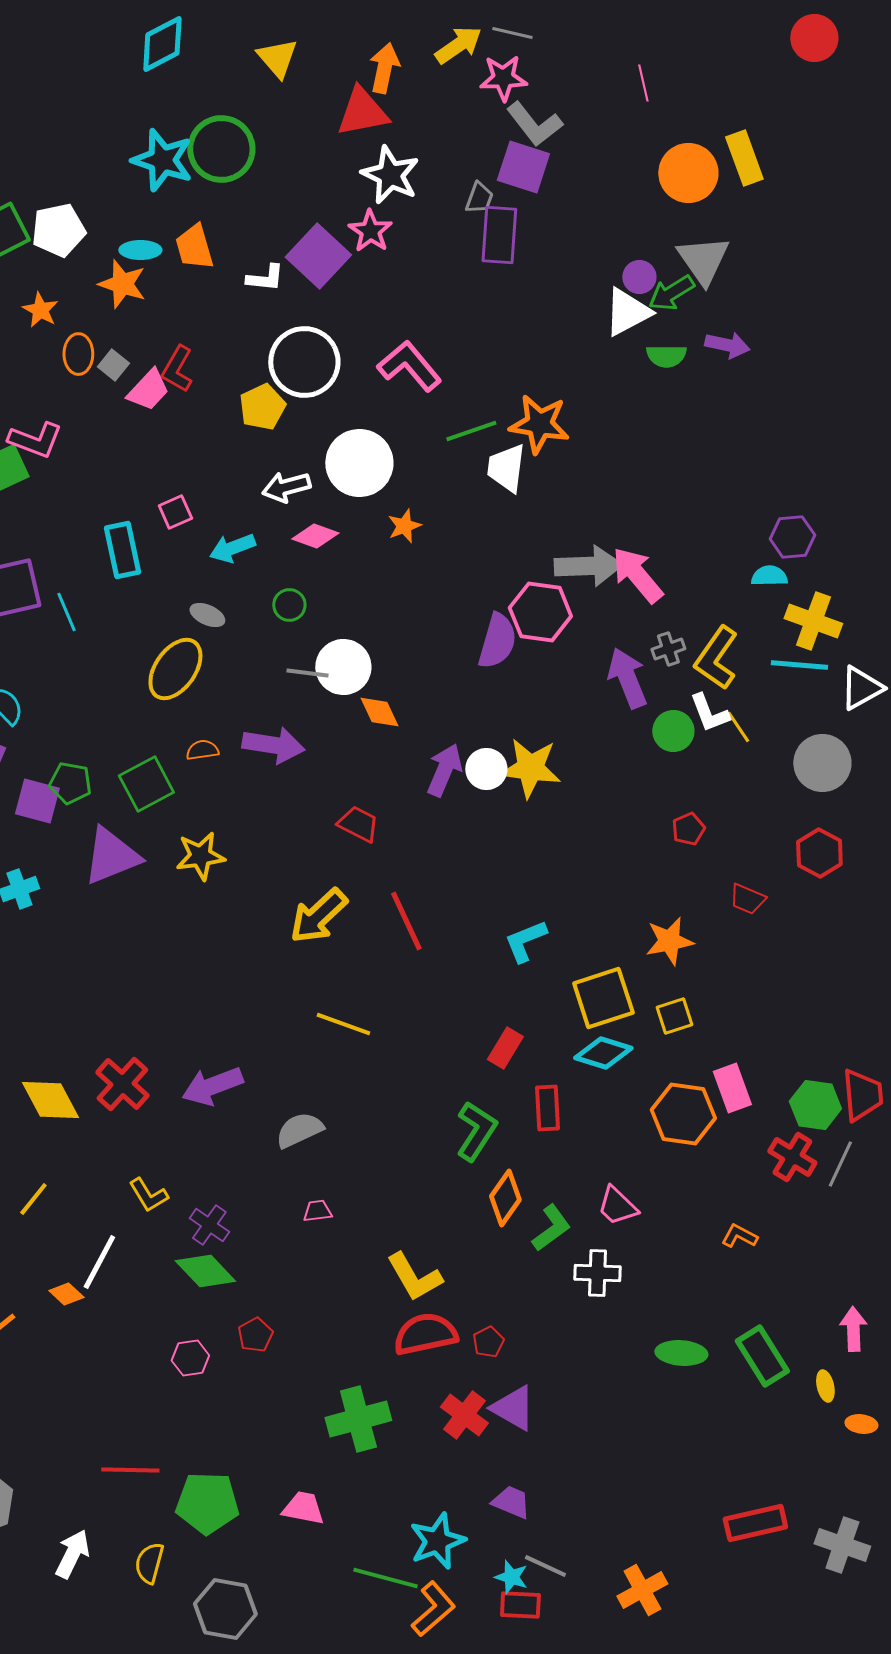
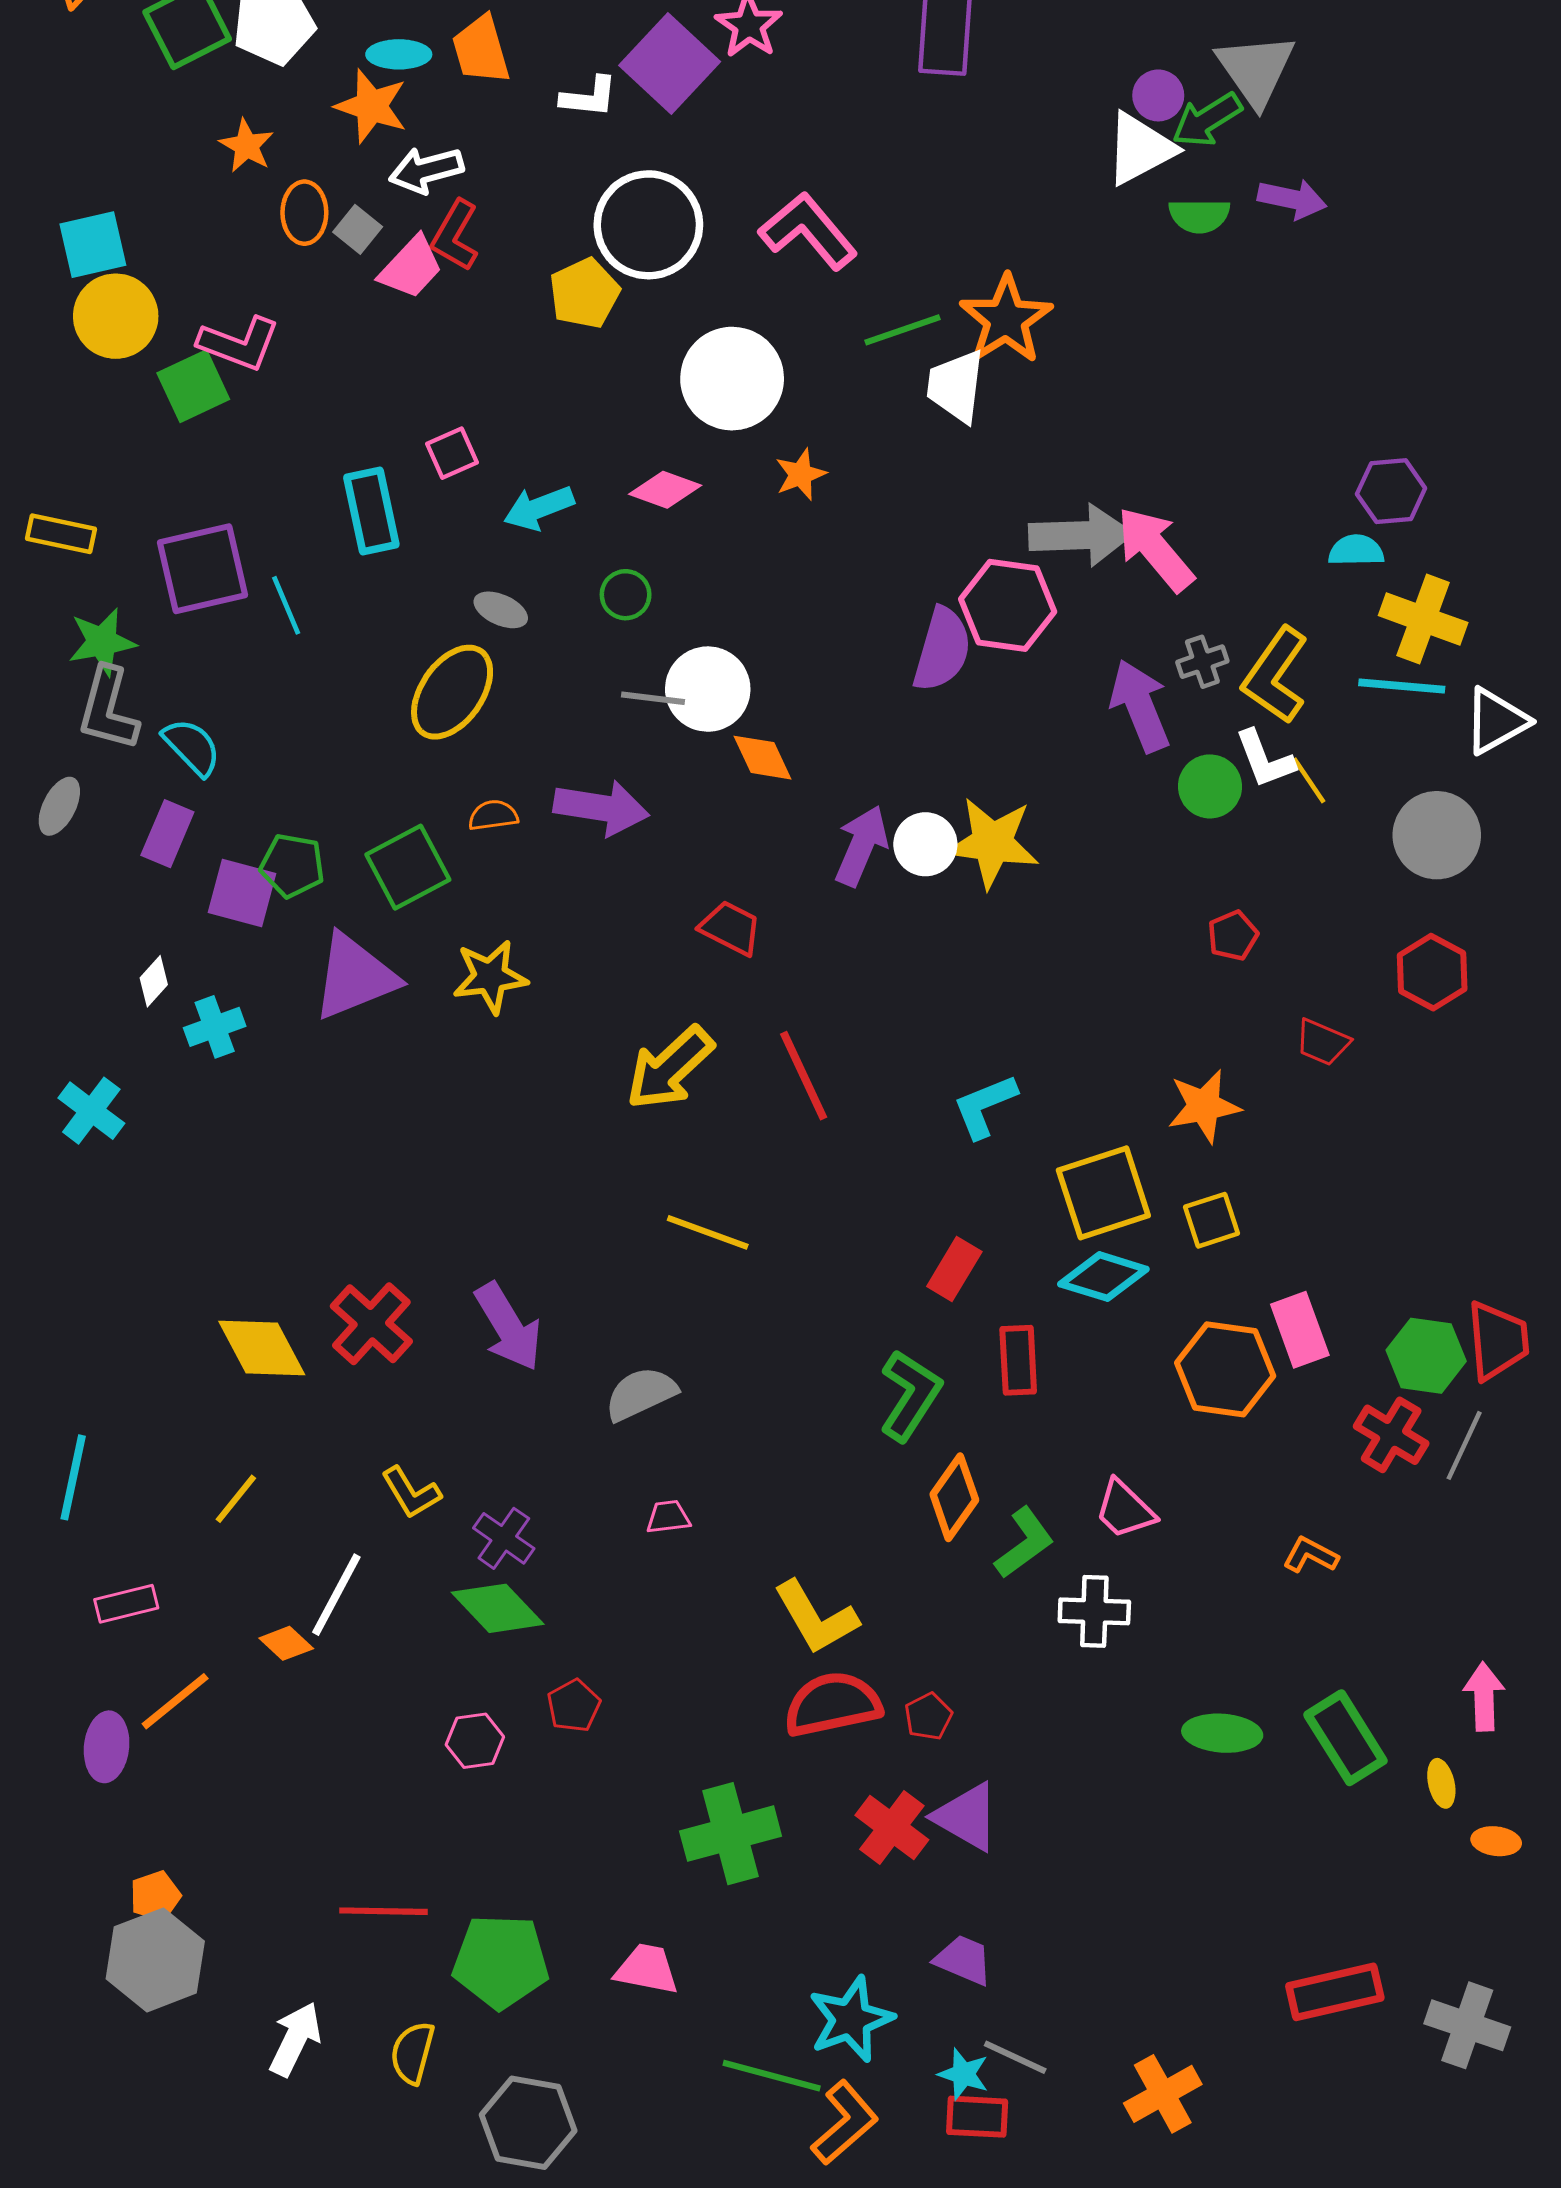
orange star: (539, 424) -> (1006, 319), turned 30
white arrow: (286, 487) -> (426, 170), moved
purple arrow: (212, 1086) -> (508, 1327), turned -100

